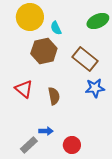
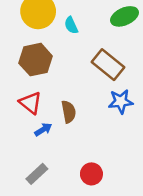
brown hexagon: (44, 51) -> (36, 60), moved
blue arrow: (46, 131) -> (43, 129), moved, turned -32

